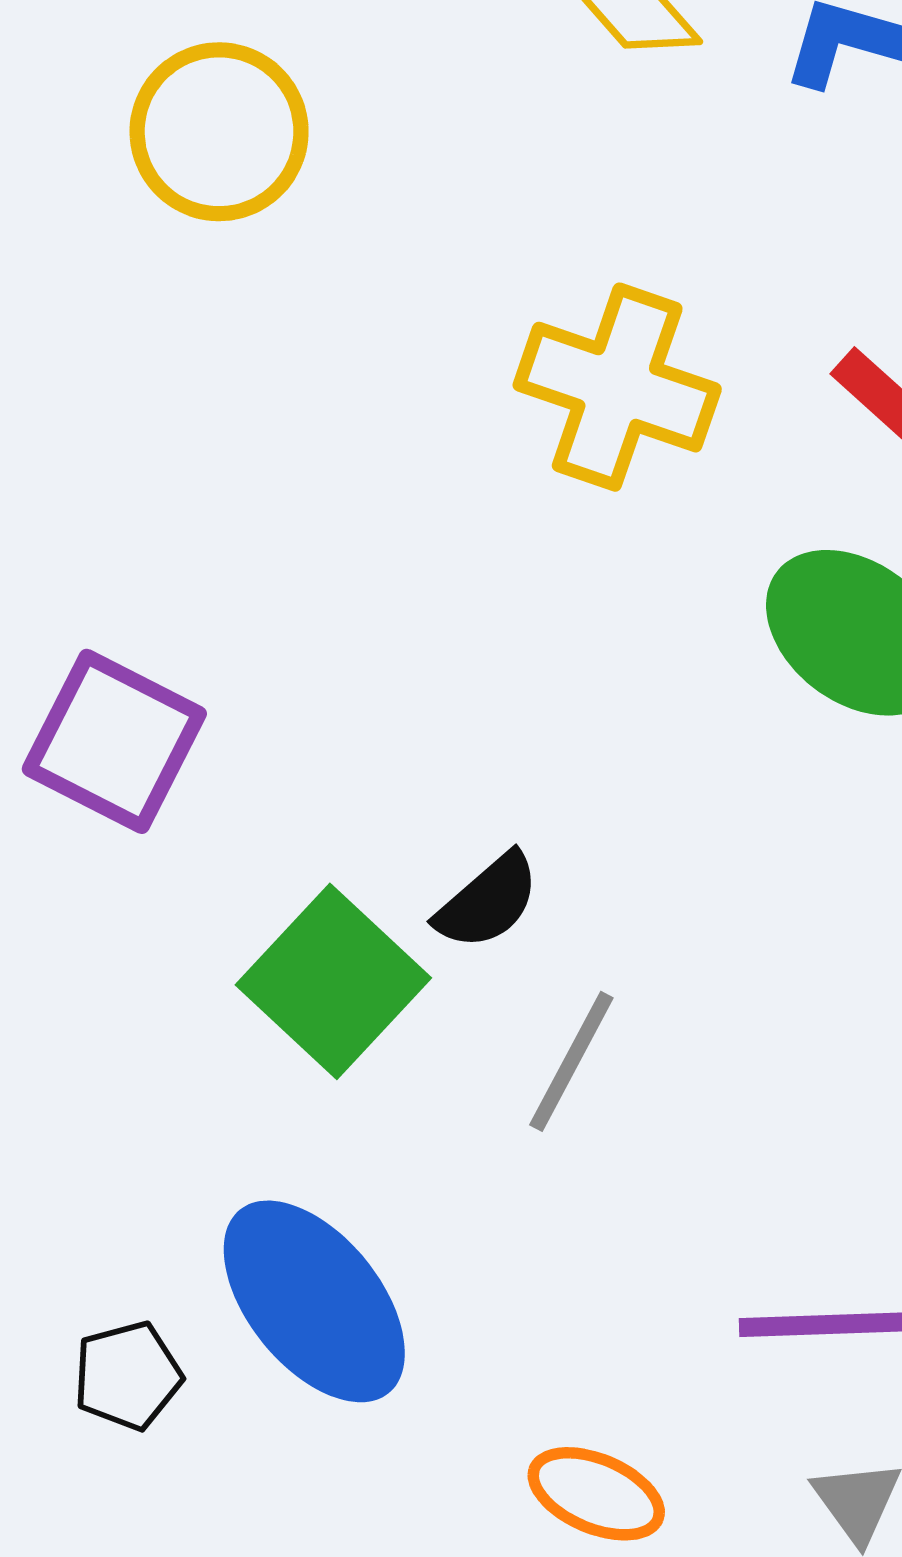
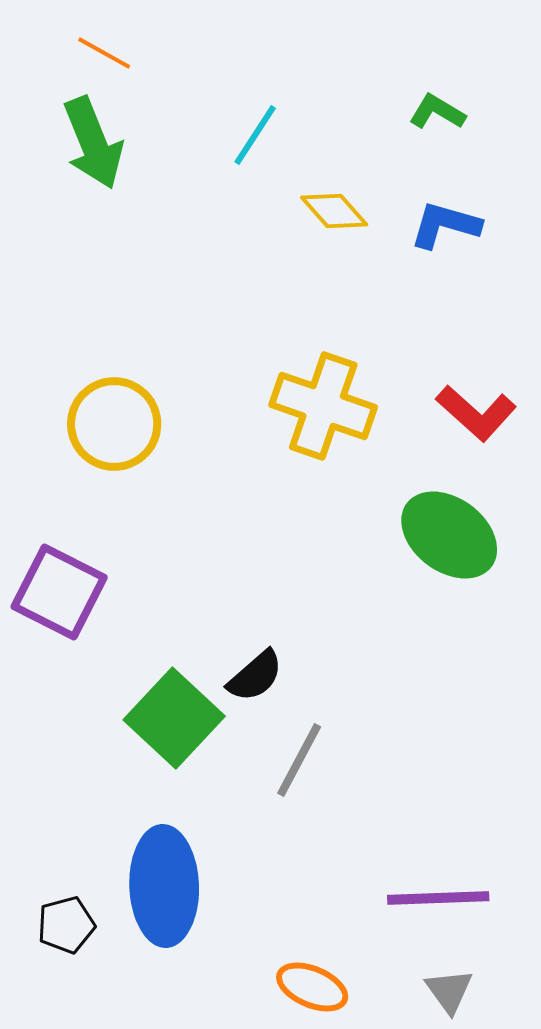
yellow circle: (219, 132) -> (114, 424), moved
blue ellipse: (314, 1301) -> (164, 886), turned 37

